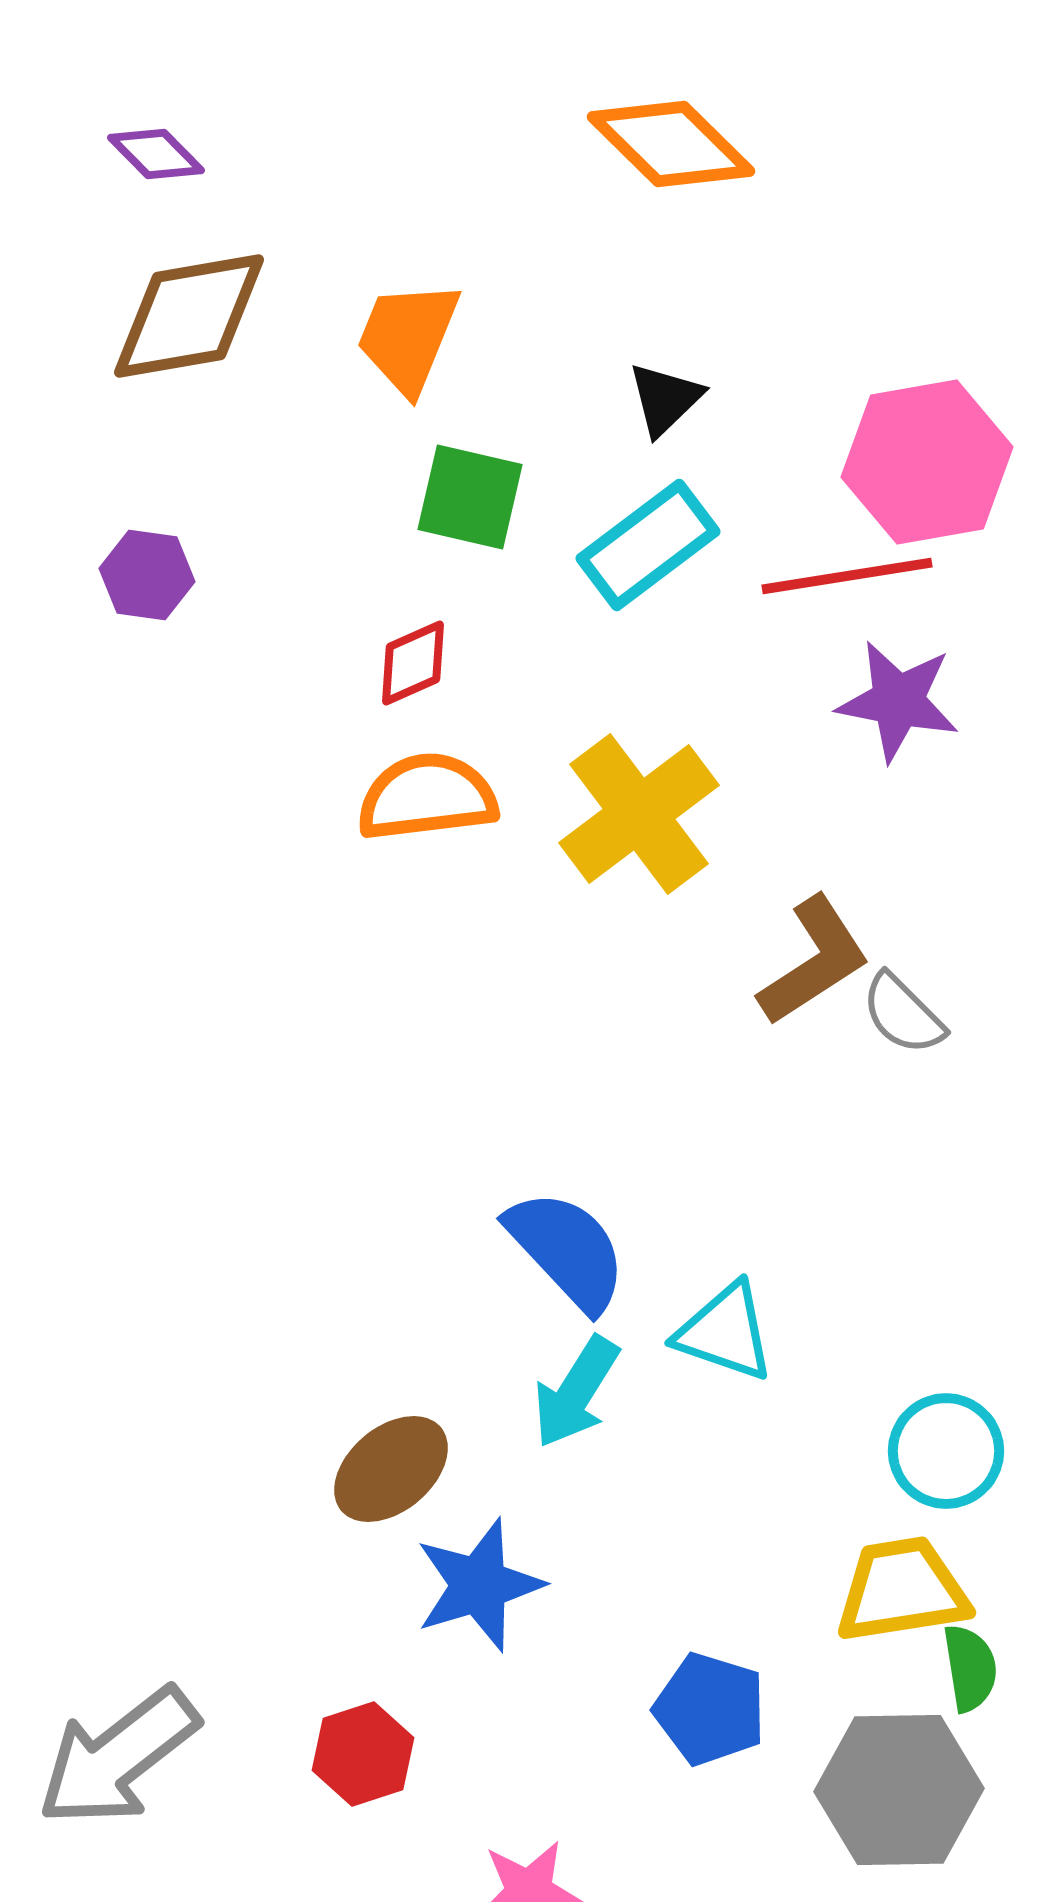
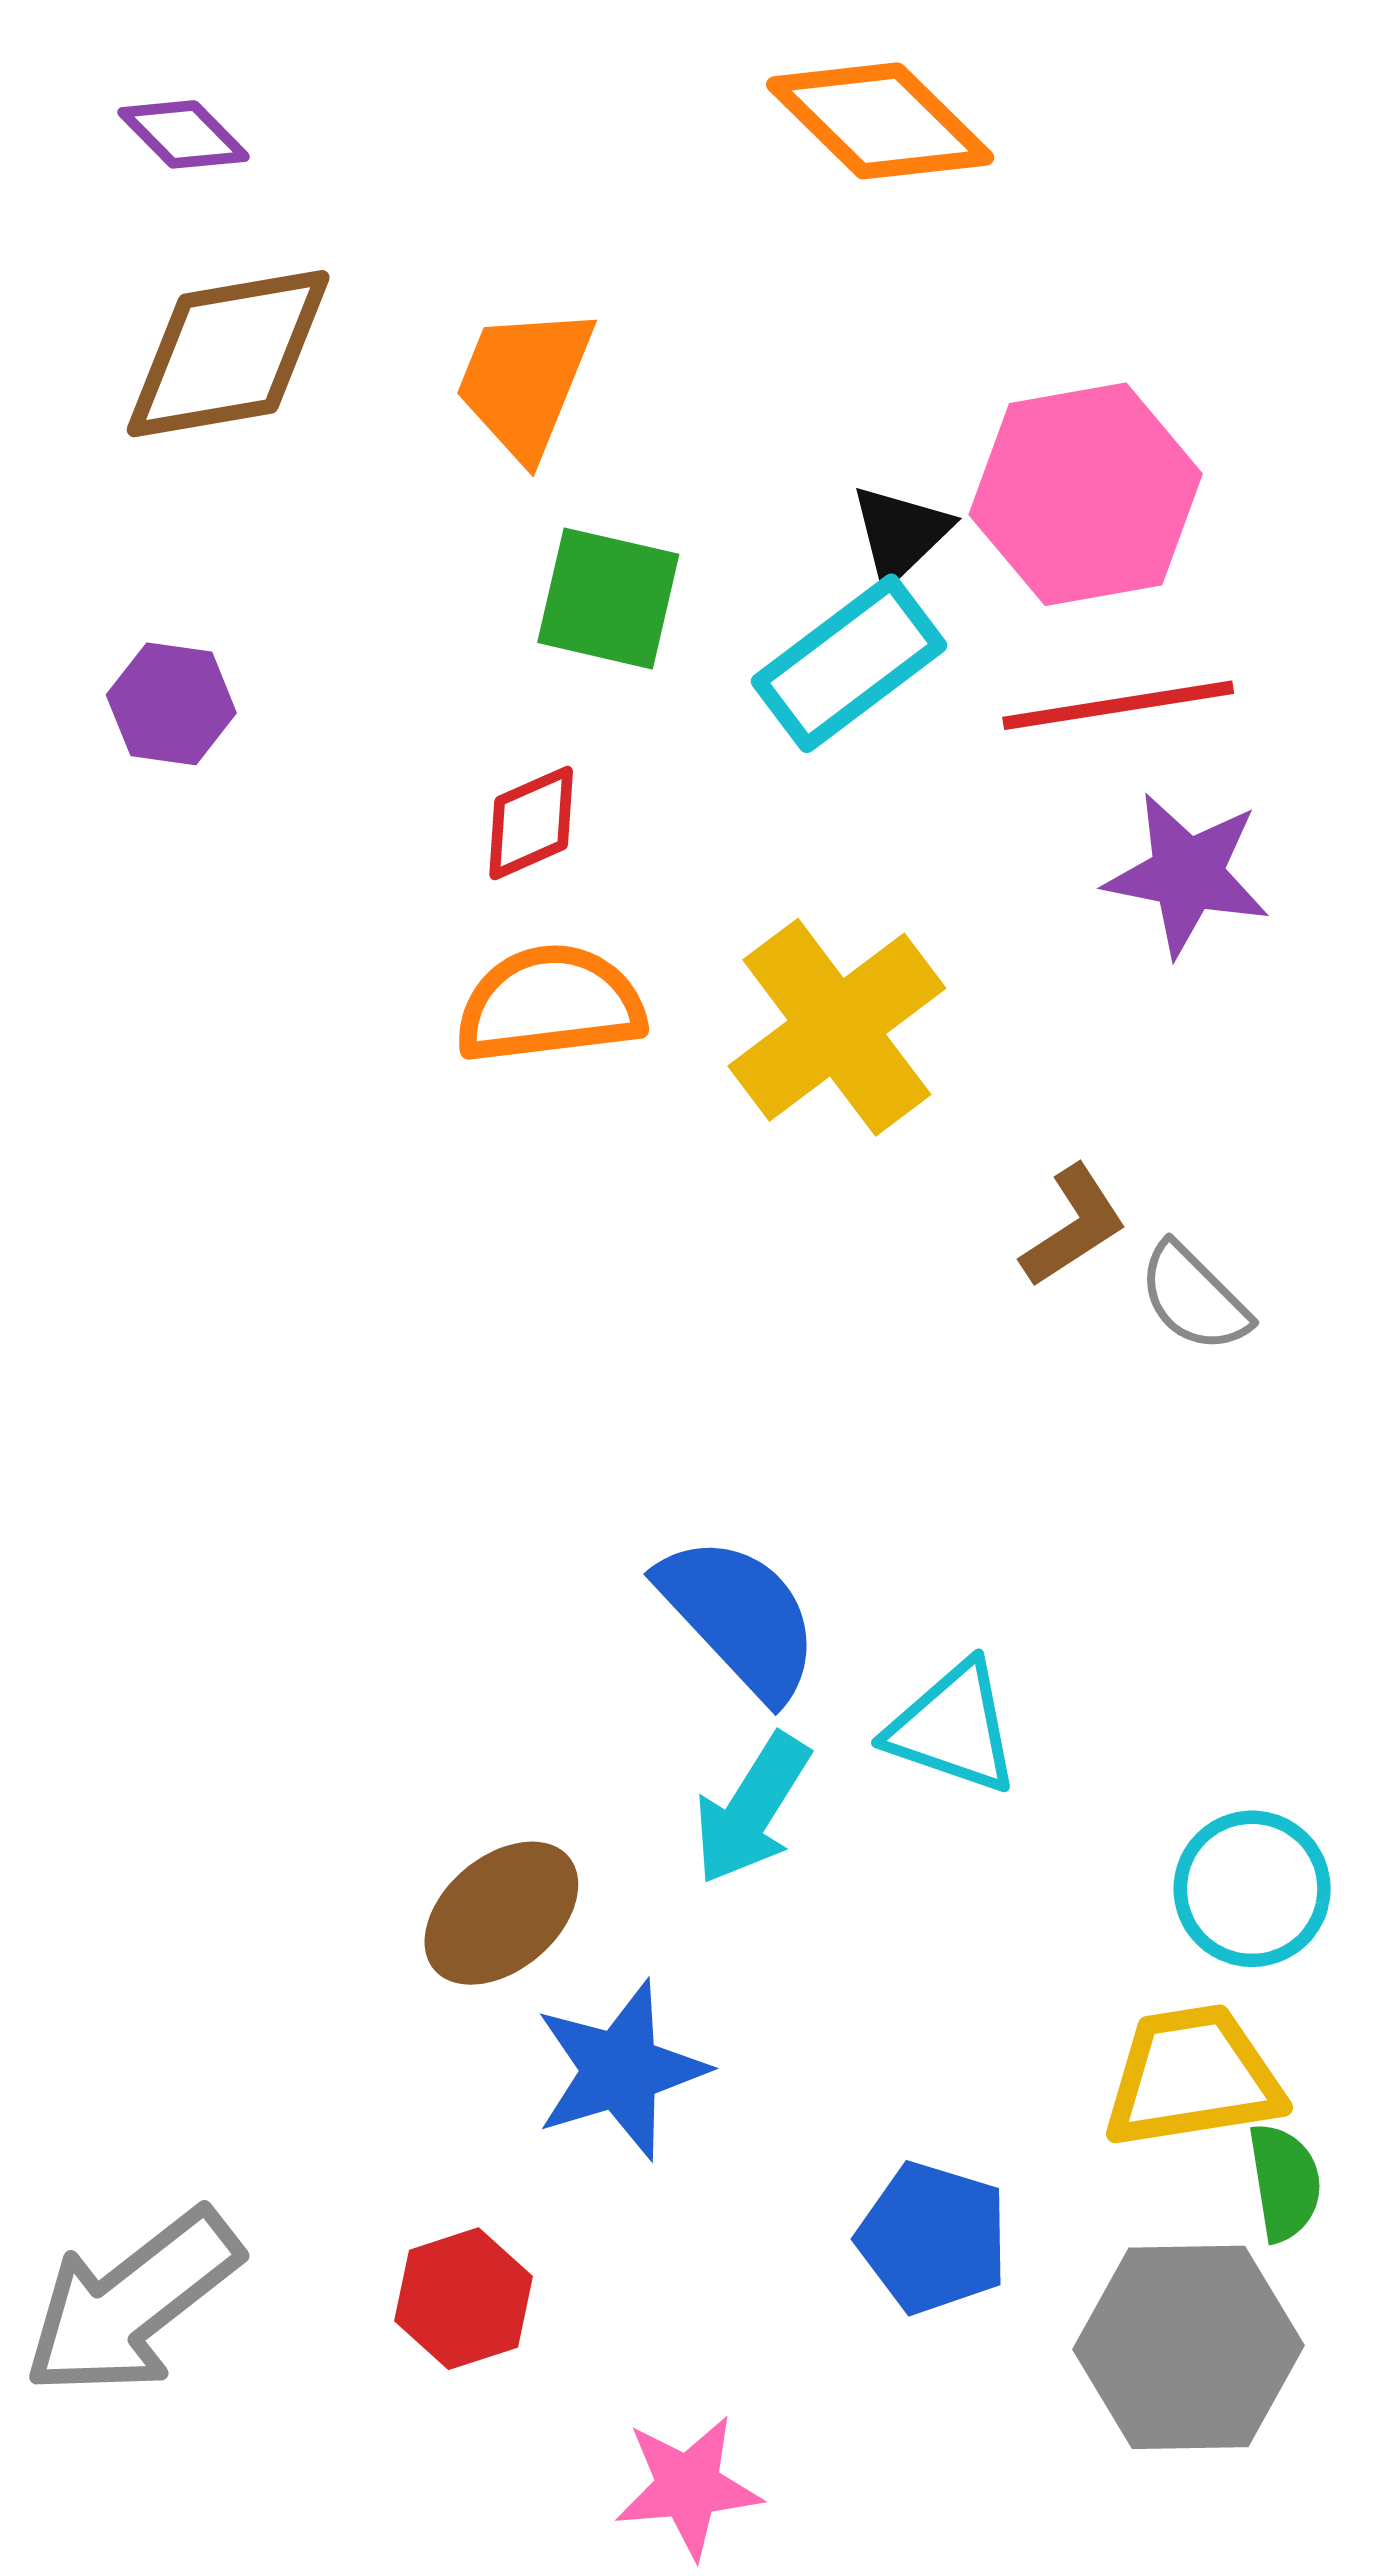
black triangle: (665, 399) -> (900, 534), moved
pink hexagon: (927, 462) -> (1086, 494), moved
brown L-shape: (814, 961) -> (1074, 1226), size x0.7

